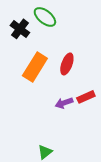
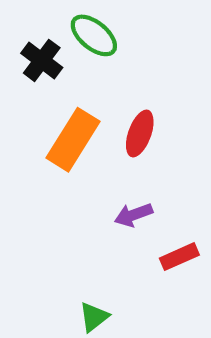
red rectangle: (86, 97) -> (179, 257), moved

